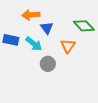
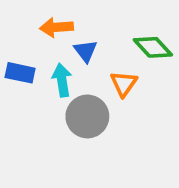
cyan arrow: (34, 44) -> (62, 80), turned -138
gray circle: (48, 64) -> (87, 116), size x1.5

